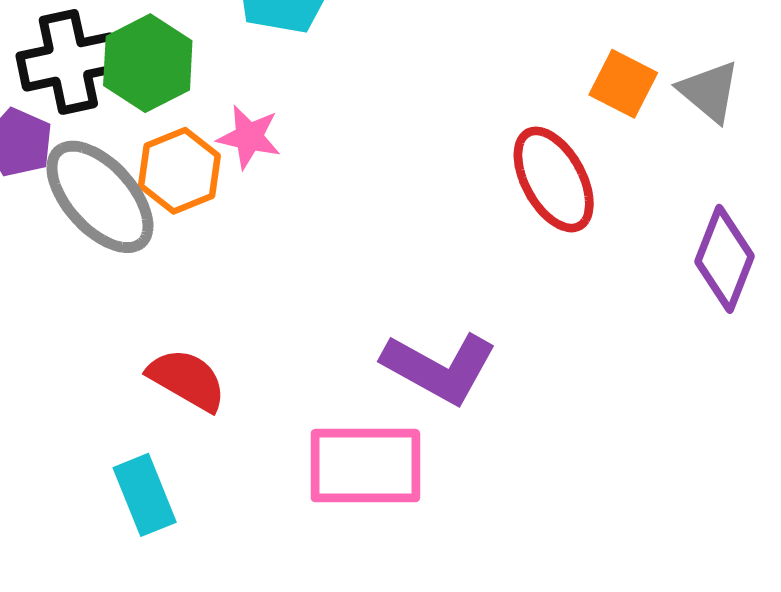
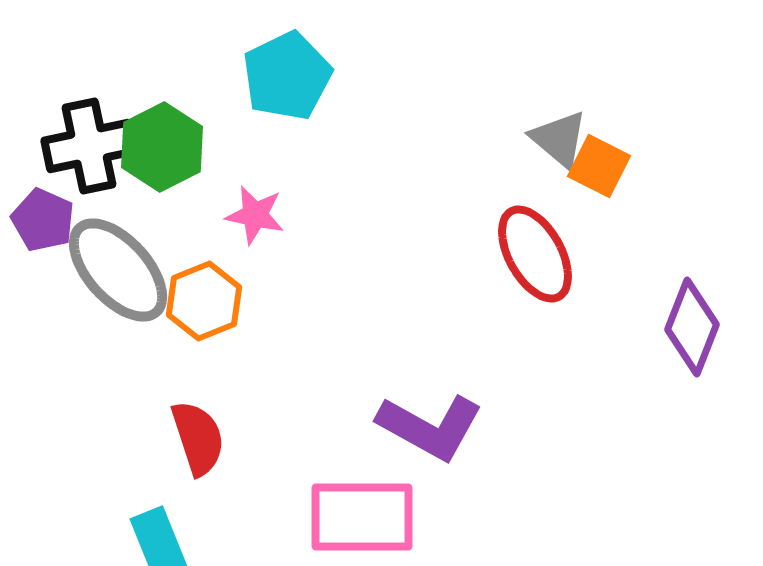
gray triangle: (709, 91) -> (559, 139), moved
orange hexagon: (179, 171) -> (204, 301), moved
red semicircle: (187, 380) -> (198, 438), turned 42

